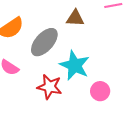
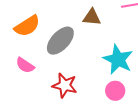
cyan star: (75, 65) -> (118, 59), moved

